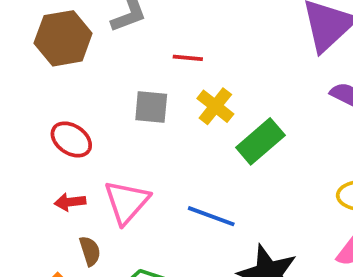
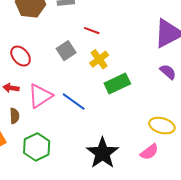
gray square: (151, 107) -> (66, 51), turned 36
blue line: (211, 216) -> (74, 102), moved

